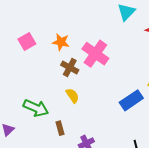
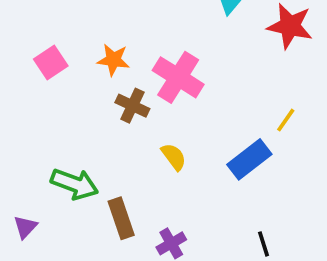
yellow semicircle: (72, 96) -> (174, 157), moved
brown rectangle: (60, 128) -> (121, 218), size x1.5

